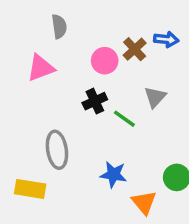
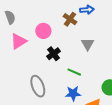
gray semicircle: (59, 26) -> (10, 17), moved
pink circle: (105, 61) -> (43, 31), moved
green line: (124, 119) -> (74, 72), moved

